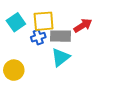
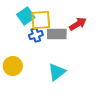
cyan square: (16, 22) -> (26, 16), moved
cyan triangle: (61, 57) -> (57, 72), moved

